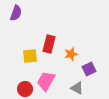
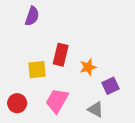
purple semicircle: (16, 13) -> (32, 16), moved
red circle: (25, 89) -> (17, 103), moved

